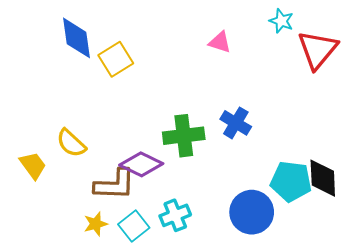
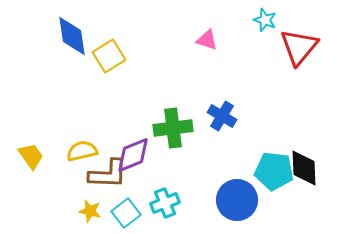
yellow semicircle: (71, 143) -> (82, 151), moved, turned 124
purple diamond: (141, 164) -> (133, 155), turned -48
yellow star: (96, 224) -> (90, 211), turned 30

